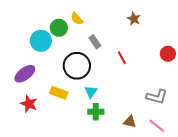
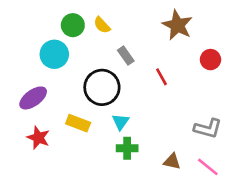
brown star: (134, 19) -> (177, 25), size x1.6
green circle: (59, 28) -> (73, 25), moved
red circle: (168, 54) -> (210, 60), moved

